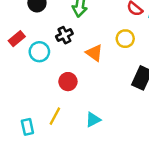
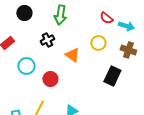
cyan circle: (39, 52) -> (26, 66), moved

